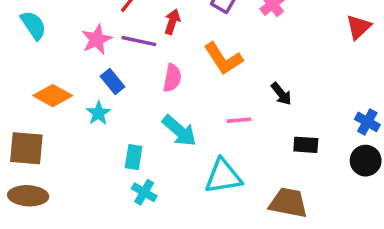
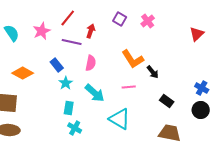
pink star: (97, 39) -> (42, 31), moved
orange L-shape: (223, 59) -> (133, 59), moved
cyan star: (98, 113) -> (66, 83), moved
black rectangle: (306, 145) -> (167, 101), turned 32
cyan triangle: (223, 176) -> (120, 119), turned 40
brown trapezoid: (288, 203) -> (170, 133), moved

